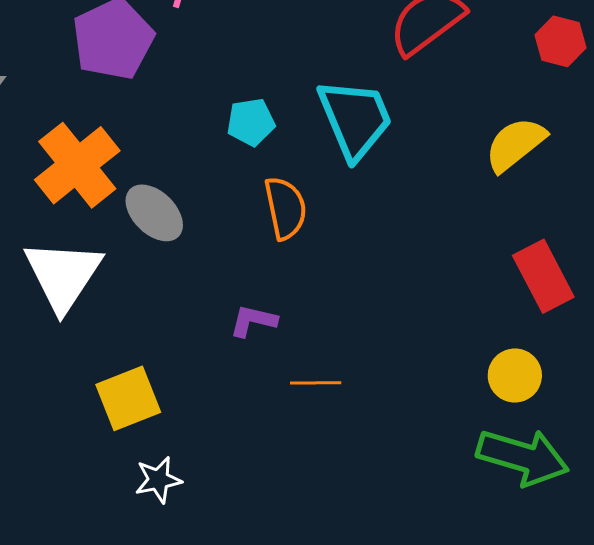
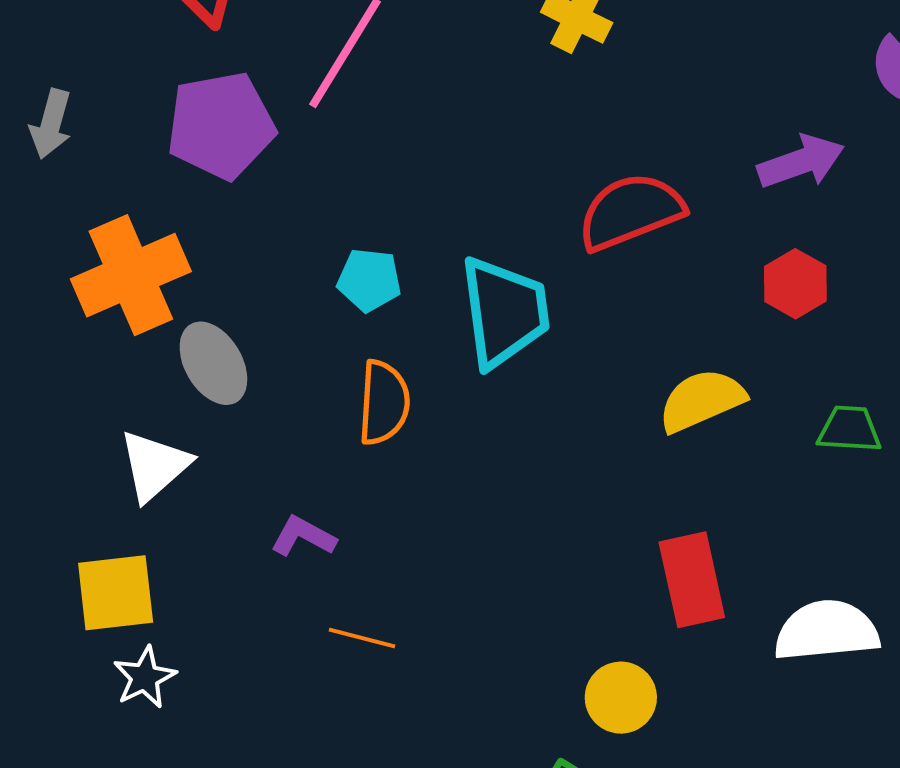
white triangle: (63, 275) -> (154, 466), moved, size x0.7
white star: (158, 480) -> (145, 677), moved, turned -30

